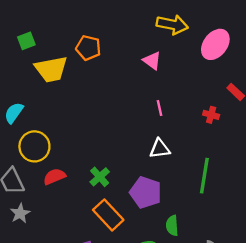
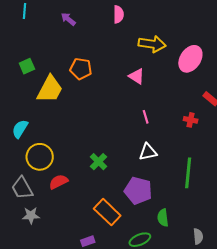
yellow trapezoid: (51, 69) -> (50, 89), turned -48
green cross: (100, 177) -> (99, 162), moved
gray star: (20, 213) -> (31, 215), turned 30

